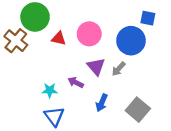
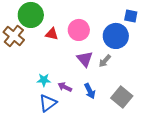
purple arrow: (76, 82) -> (65, 87), moved
blue arrow: (102, 103) -> (90, 91), turned -49
blue triangle: (54, 116) -> (48, 103), turned 30

